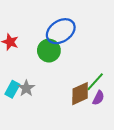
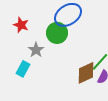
gray star: (26, 88) -> (36, 50), moved

